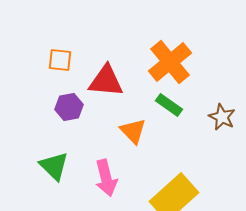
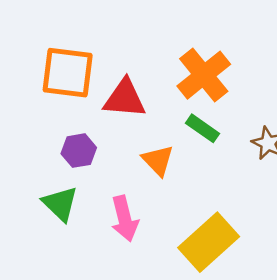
orange square: (60, 60) -> (68, 73), size x1.8
purple hexagon: (69, 107) -> (79, 151), moved

